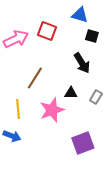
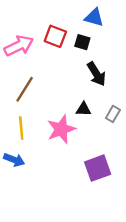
black square: (92, 36) -> (82, 42), moved
brown line: (35, 78) -> (25, 89), moved

